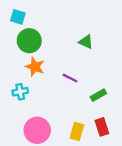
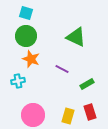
cyan square: (18, 17) -> (26, 13), moved
green triangle: (86, 42) -> (76, 37), size x1.5

